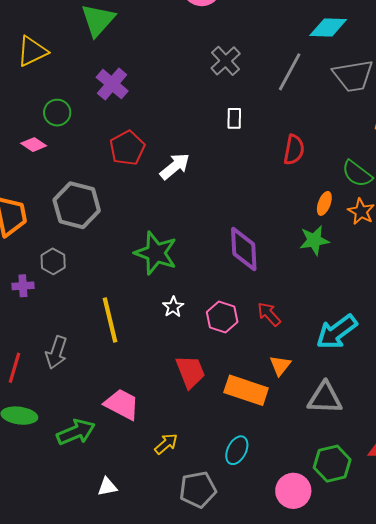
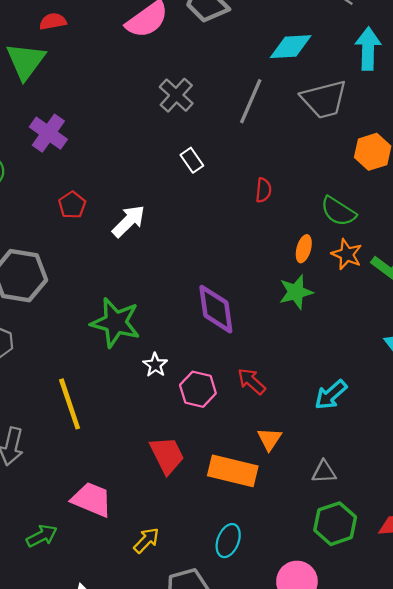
white rectangle: (234, 118) -> (192, 160), turned -30
red pentagon: (127, 148) -> (72, 205), size x0.7
red semicircle: (294, 150) -> (263, 190), size x0.7
white star: (173, 307) -> (155, 365), moved
cyan arrow: (337, 332) -> (331, 395), size x0.7
gray triangle: (325, 398) -> (324, 472), size x0.6
green arrow: (76, 432) -> (42, 536), size x0.7
green hexagon: (332, 464) -> (335, 524), moved

